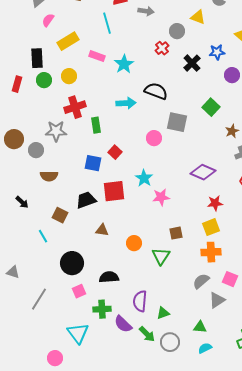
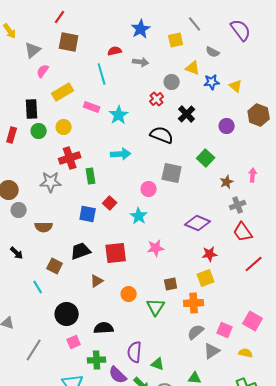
blue star: (217, 52) -> (212, 82), moved
black semicircle: (156, 91) -> (162, 135), moved
gray circle: (36, 150) -> (19, 210), moved
cyan star: (144, 178) -> (139, 216), moved
red square: (114, 191) -> (116, 253), moved
brown triangle: (102, 230) -> (97, 281), turned -40
orange cross: (211, 252) -> (194, 303), moved
green triangle: (163, 313) -> (158, 364), turned 40

